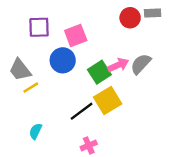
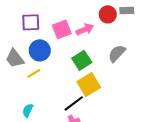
blue circle: (63, 60) -> (40, 50), moved
pink arrow: (118, 65) -> (85, 29), moved
yellow line: (31, 88) -> (34, 73), moved
black line: (82, 111) -> (74, 103), moved

